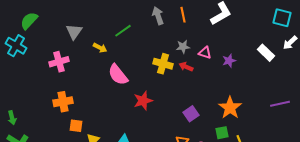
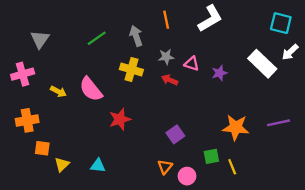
gray arrow: (158, 16) -> (136, 36), moved
yellow arrow: (100, 48) -> (58, 92), moved
white rectangle: (266, 53) -> (262, 64), size x1.4
yellow cross: (163, 64) -> (131, 69), moved
orange star: (230, 108) -> (236, 127), moved, turned -30

